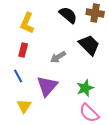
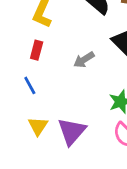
purple triangle: (47, 86) -> (72, 131), moved

